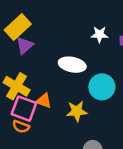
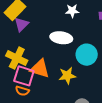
white star: (100, 34) -> (72, 11), moved
orange triangle: (44, 101) -> (40, 69), size x1.5

